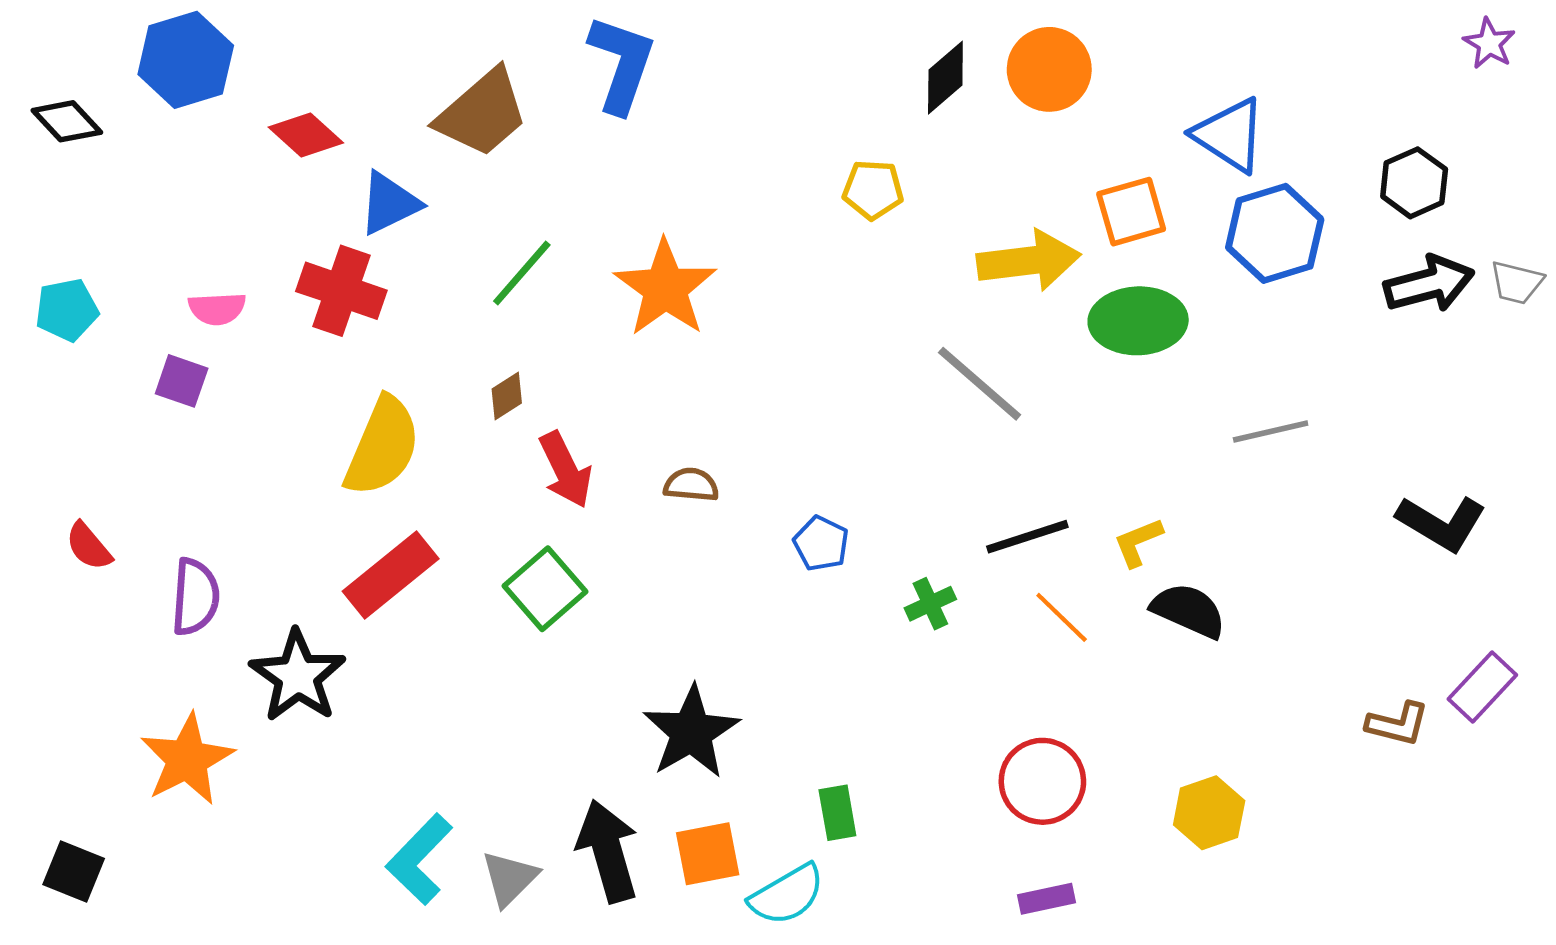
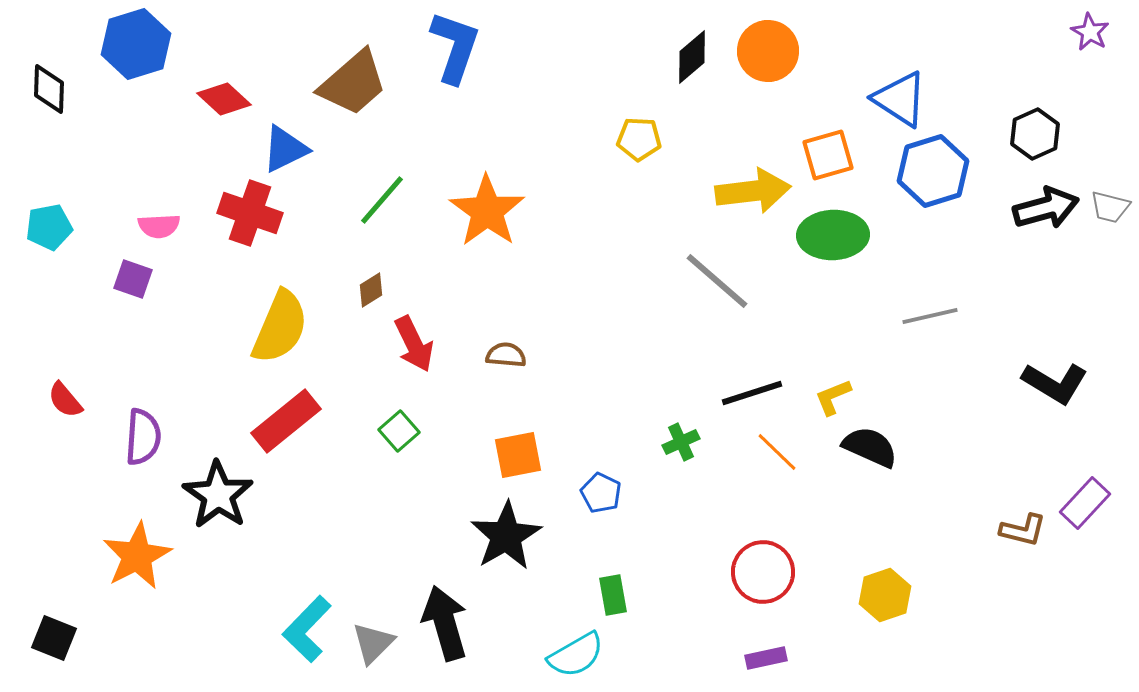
black diamond: (67, 121) -> (49, 89), turned 45
blue pentagon: (821, 544) -> (601, 493), moved
green square: (545, 589) -> (399, 431), size x0.7
orange square: (708, 854) -> (518, 455), moved

